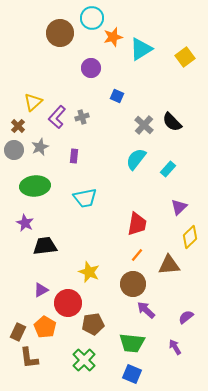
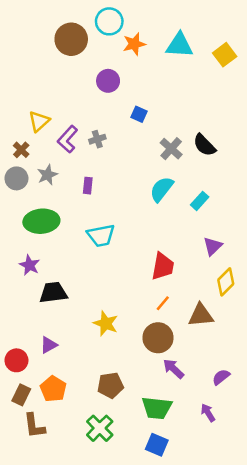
cyan triangle: (141, 49) -> (179, 45), moved, turned 35
yellow square: (185, 57) -> (225, 55), moved
red circle: (68, 303) -> (16, 360), moved, size x0.7

